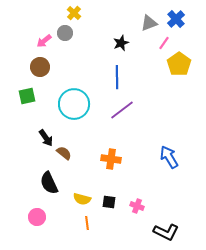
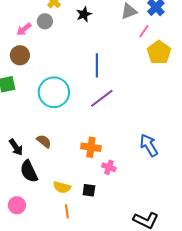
black star: (121, 43) -> (84, 14), moved
black arrow: (46, 138) -> (16, 147), moved
pink cross: (137, 206) -> (109, 167), moved

